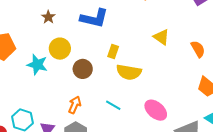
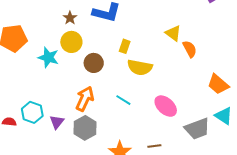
brown star: (48, 17) -> (70, 18), moved
orange semicircle: (198, 49) -> (190, 49), moved
orange arrow: (75, 105) -> (85, 99), size x1.4

